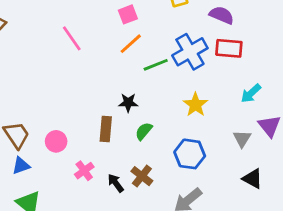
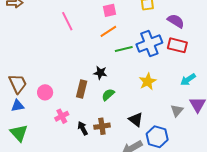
blue hexagon: (190, 154) -> (157, 137), moved
brown cross: (142, 176) -> (102, 126), turned 35
black triangle: (253, 179) -> (136, 120), moved

